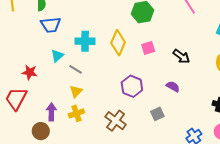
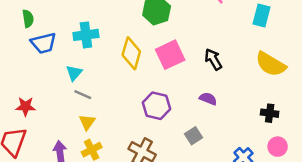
cyan cross: (85, 41) -> (86, 35), moved
pink square: (148, 48) -> (170, 55), size x1.6
cyan triangle: (57, 56) -> (74, 73), moved
black arrow: (181, 56) -> (213, 59), turned -150

